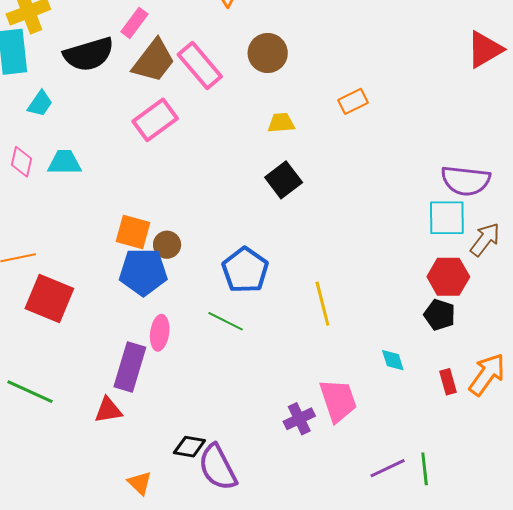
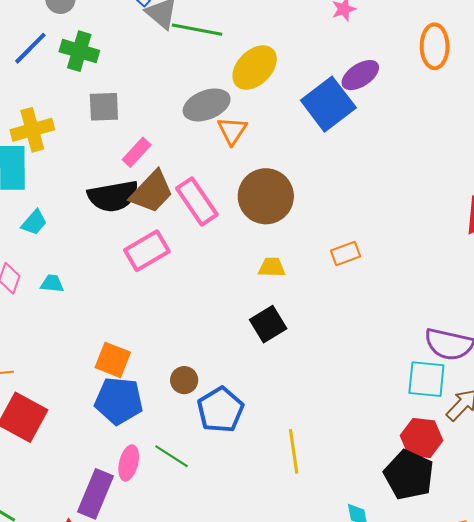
brown circle: (268, 53) -> (266, 196), size x1.4
black semicircle: (89, 54) -> (113, 196), moved
cyan trapezoid: (64, 162) -> (52, 283), size x0.7
brown circle: (167, 245) -> (184, 380), moved
black pentagon: (440, 315) -> (409, 475), size x1.6
green line: (226, 321) -> (172, 456), moved

